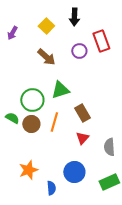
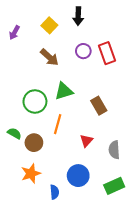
red rectangle: (101, 41) -> (107, 53), moved
brown rectangle: (82, 113) -> (99, 106), moved
green semicircle: (12, 118) -> (14, 133), moved
brown circle: (31, 124) -> (34, 143), moved

